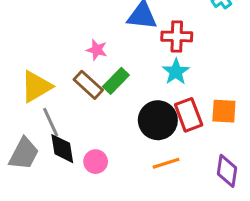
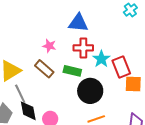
red cross: (177, 36) -> (83, 48), moved
green rectangle: (116, 81) -> (72, 71), moved, turned 60
red rectangle: (189, 115) -> (121, 67), moved

